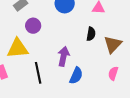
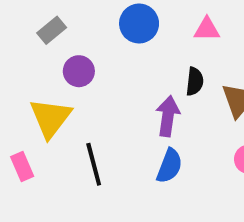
yellow triangle: (18, 48) -> (50, 118), turned -45
purple arrow: (63, 56) -> (168, 116), moved

